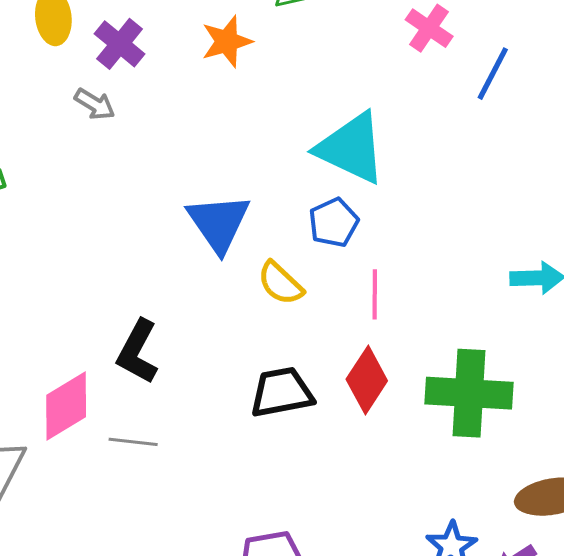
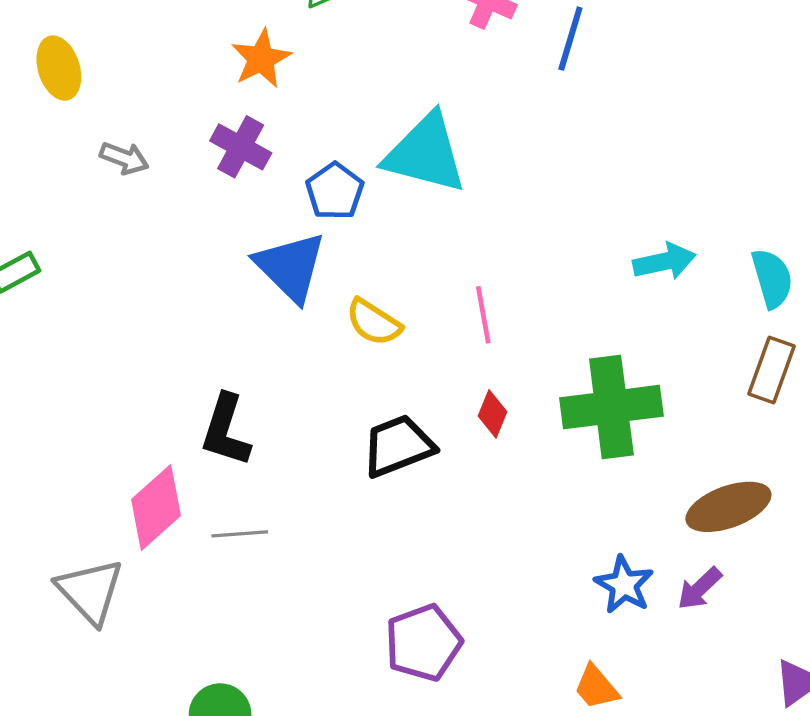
purple cross: (120, 44) -> (241, 147), moved
blue pentagon: (334, 223) -> (335, 191), moved
red diamond: (367, 380) -> (492, 414), size x0.6

